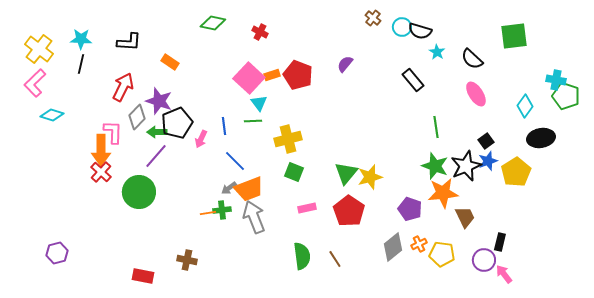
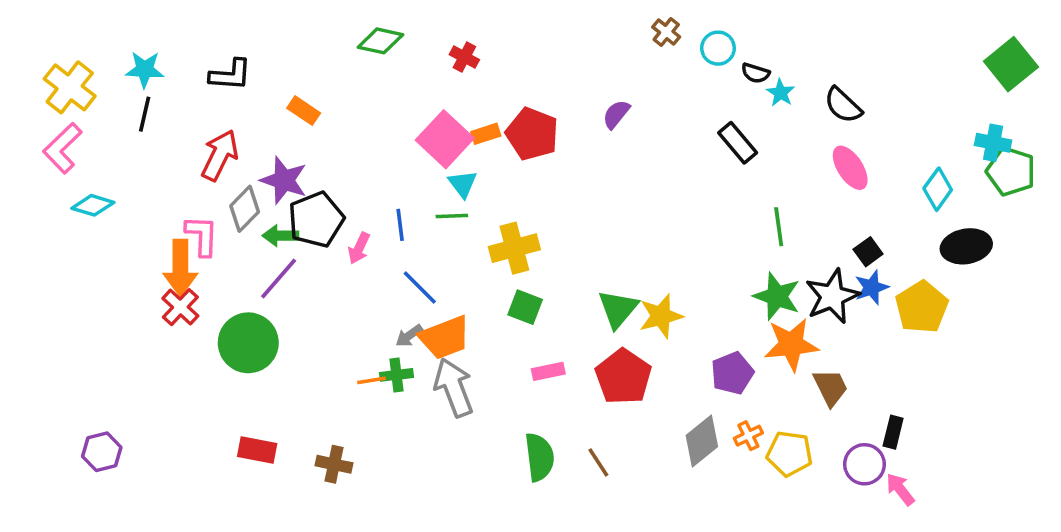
black semicircle: (420, 31) -> (756, 73), moved, size x0.7
green square: (514, 36) -> (1011, 64), moved, turned -32
purple pentagon: (410, 209) -> (732, 373), turned 30
red rectangle: (143, 276) -> (257, 450), moved

